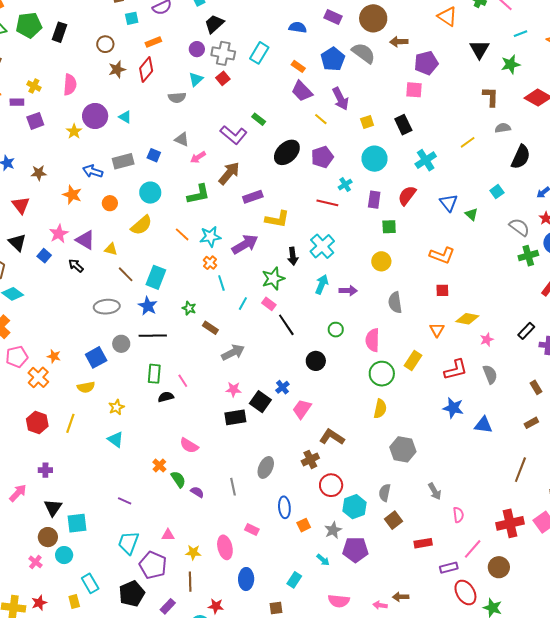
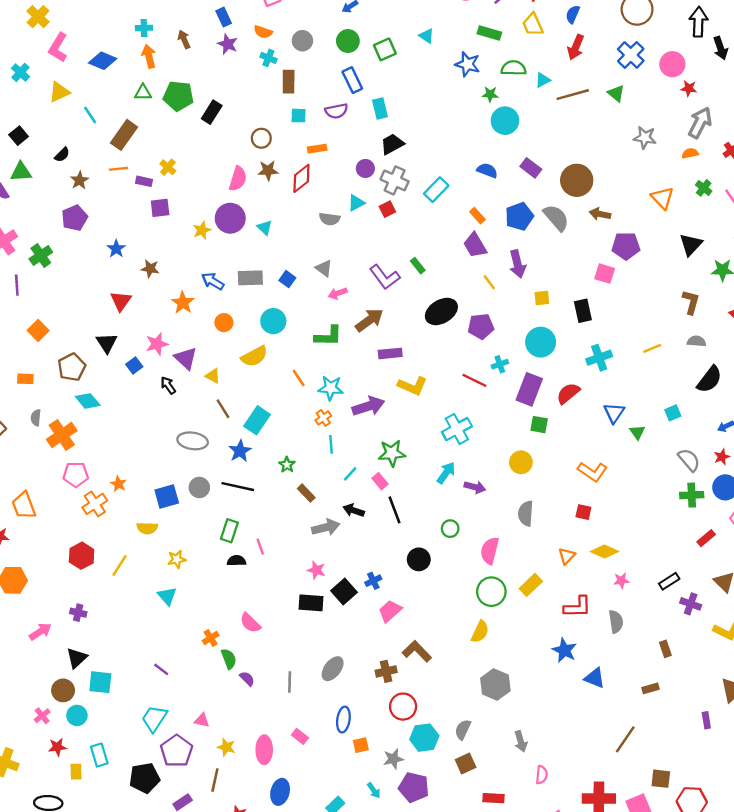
pink semicircle: (70, 85) -> (238, 179), moved
purple rectangle: (374, 200) -> (529, 389), size x1.5
black arrow: (293, 256) -> (354, 510), moved, turned 102
red star: (39, 603) -> (57, 747), moved

